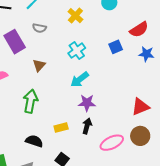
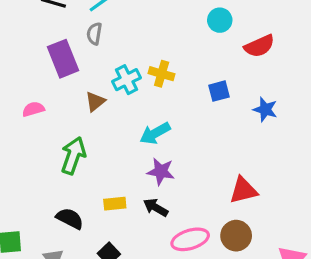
yellow cross: (75, 16) -> (162, 74), moved, turned -35
gray semicircle: (39, 28) -> (94, 34), moved, turned 80
red semicircle: (139, 30) -> (259, 46), moved
cyan cross: (77, 51) -> (126, 80), moved
black arrow: (87, 126) -> (156, 207), turned -84

